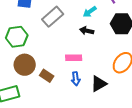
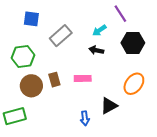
brown rectangle: (47, 76) -> (54, 80), moved, turned 40
blue arrow: (76, 79) -> (85, 118), moved

